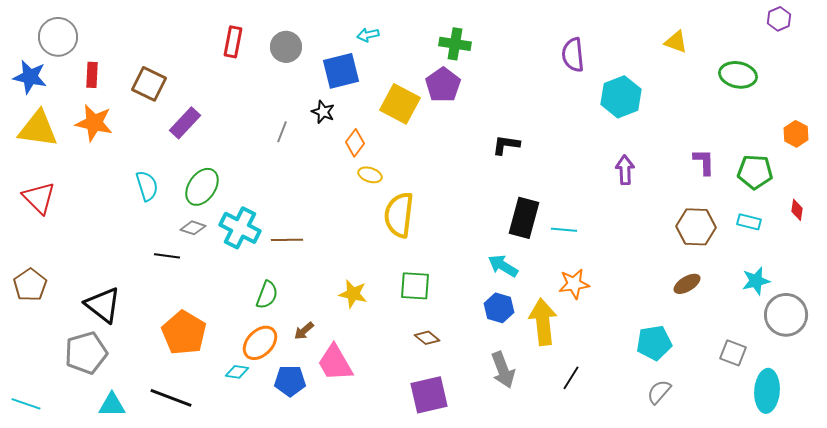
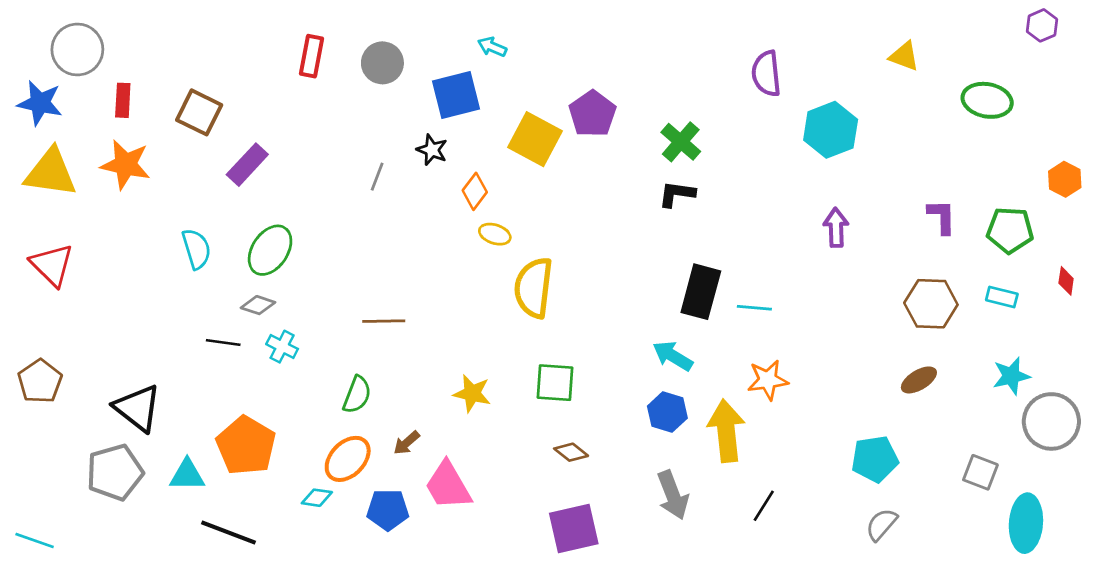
cyan arrow: (368, 35) -> (492, 47), turned 35
green cross: (455, 44) -> (681, 142), moved, turned 32
cyan cross: (240, 228) -> (282, 347), moved, size x0.6
cyan triangle: (112, 405) -> (187, 475), moved

